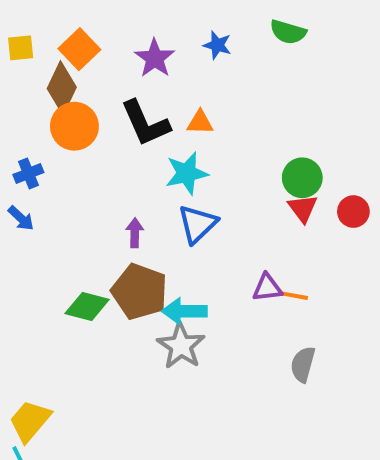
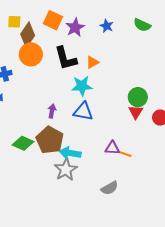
yellow square: (21, 48) -> (14, 22), moved
orange square: (79, 49) -> (53, 20), moved, turned -30
orange triangle: (200, 122) -> (92, 62), turned -40
blue triangle: (197, 224) -> (83, 111), turned 45
gray semicircle: (303, 364) -> (110, 188), moved, turned -144

